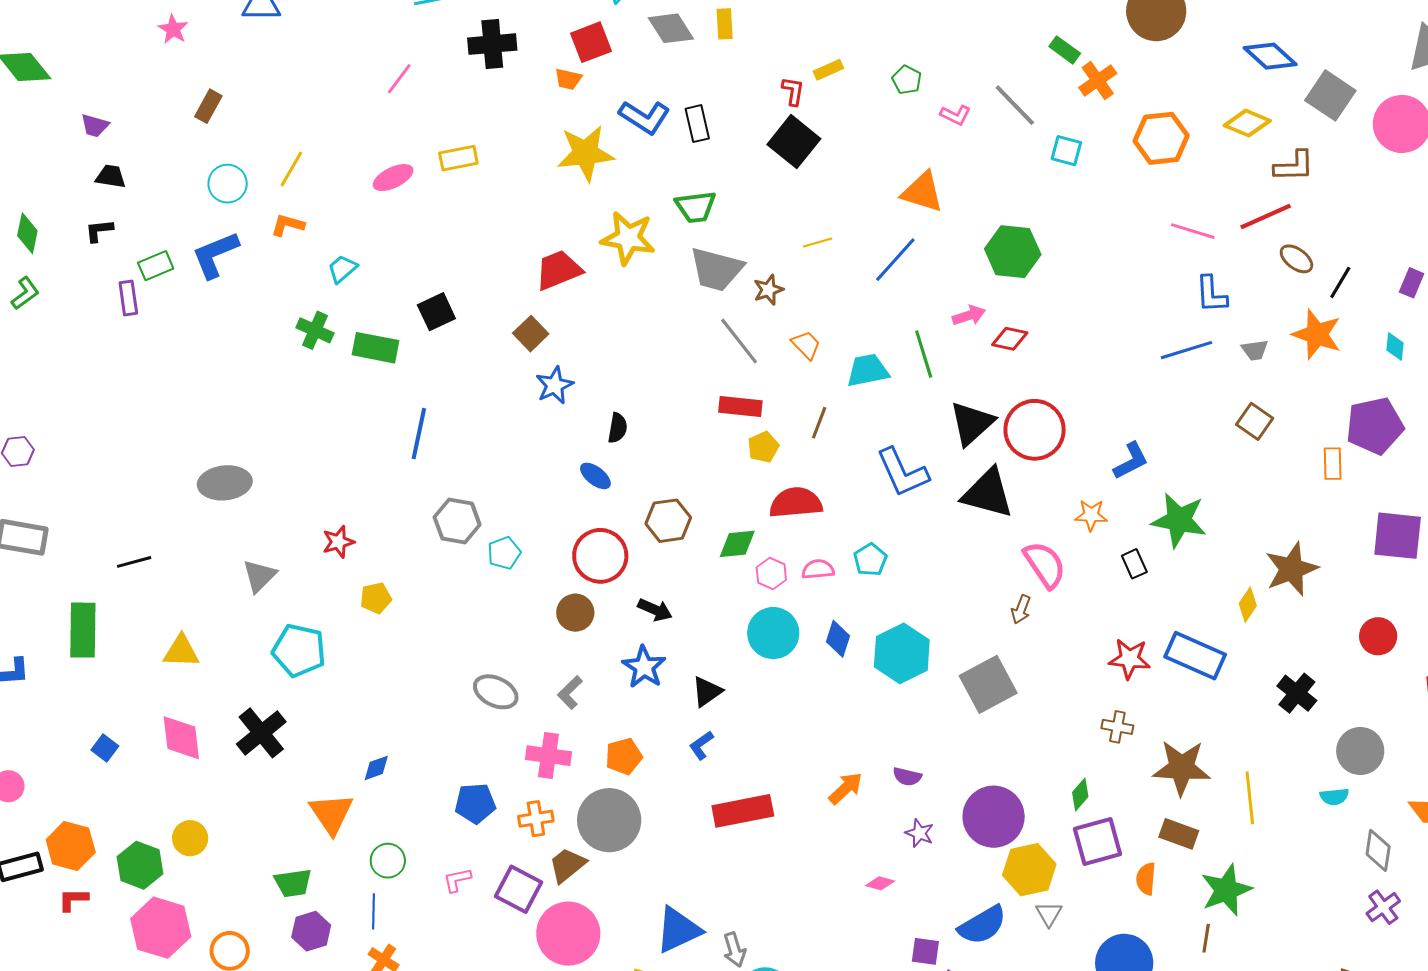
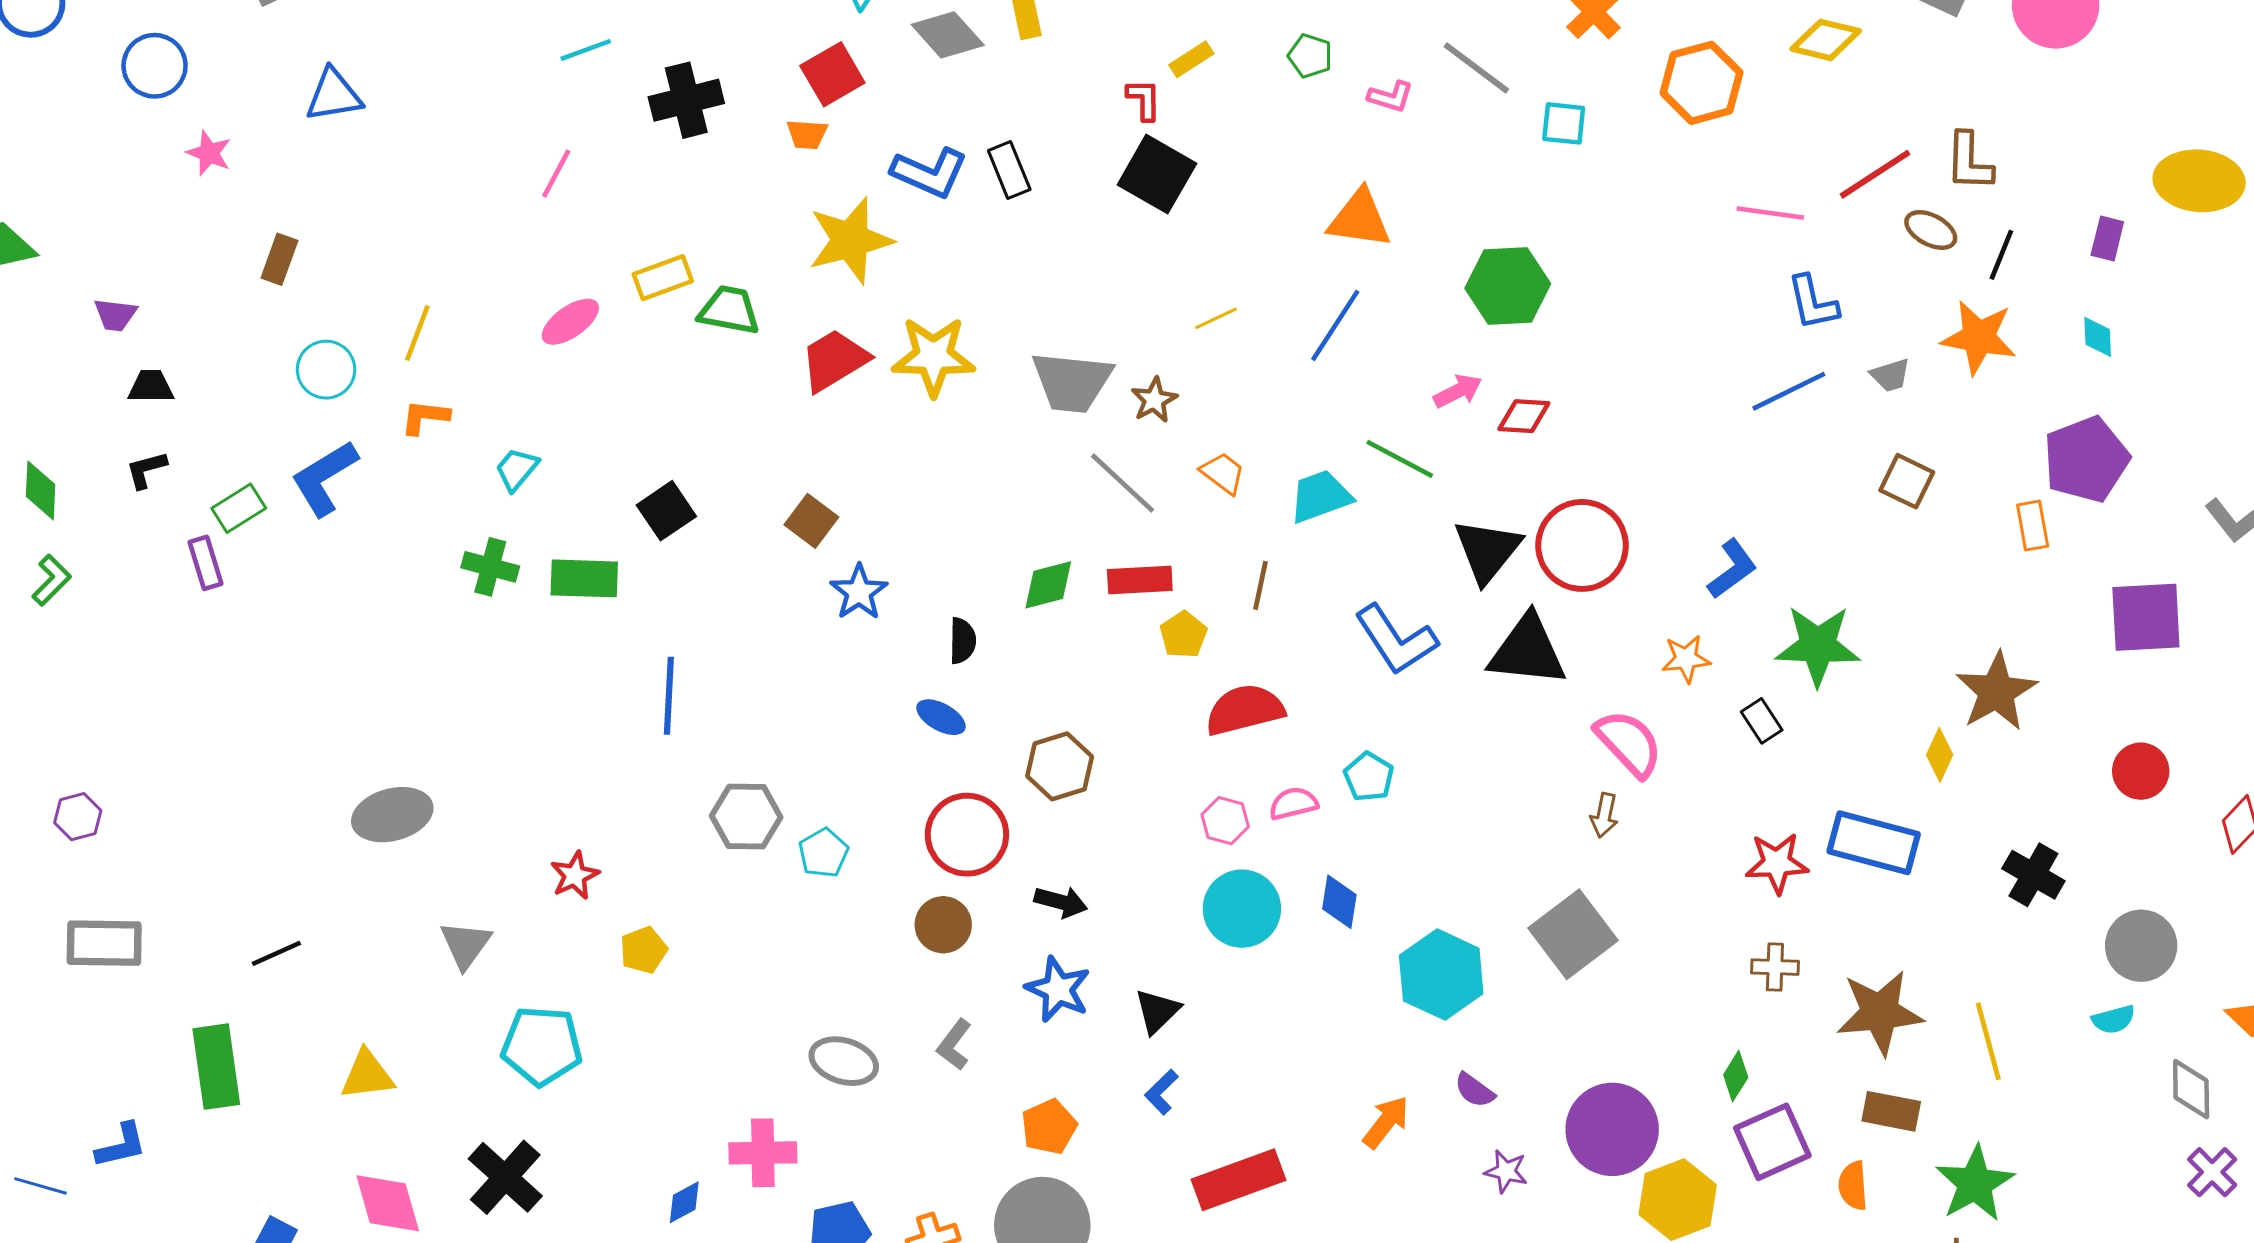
brown L-shape: (1294, 166) -> (1969, 162), moved, turned 102
green trapezoid: (696, 207) -> (729, 310), moved, turned -153
red trapezoid: (558, 270) -> (834, 360), moved
green line: (924, 354) -> (1400, 459), turned -36
green diamond: (737, 544) -> (1048, 585), moved
cyan hexagon: (902, 653) -> (1441, 975), moved
pink cross: (548, 756) -> (763, 1153), moved
purple semicircle: (907, 777) -> (1475, 1090), turned 32

